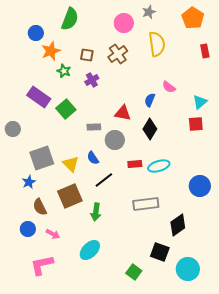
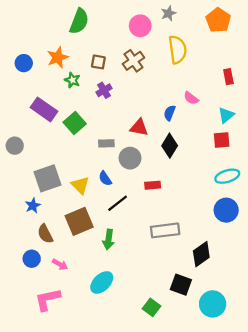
blue circle: (36, 33) -> (24, 63), moved
red rectangle: (205, 51) -> (228, 77), moved
cyan ellipse: (159, 166) -> (227, 176), moved

